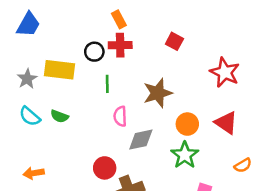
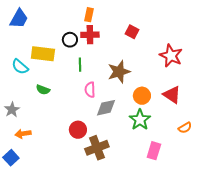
orange rectangle: (119, 19) -> (89, 15), turned 40
gray star: (27, 79) -> (12, 110), moved
cyan semicircle: (30, 116) -> (20, 67), moved

